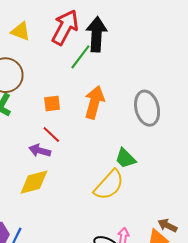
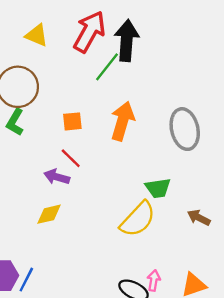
green trapezoid: (125, 158) -> (158, 188), turned -55
yellow diamond: (34, 182) -> (49, 214), size x0.7
brown arrow: (168, 225) -> (199, 218), moved

